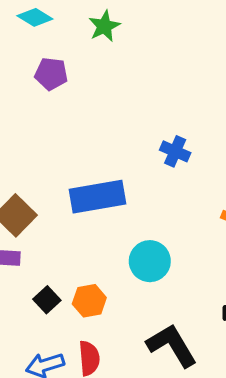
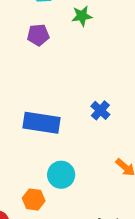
purple pentagon: (51, 74) -> (38, 35), turned -30
orange hexagon: (89, 301) -> (34, 199), moved

